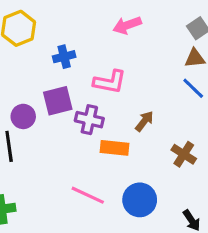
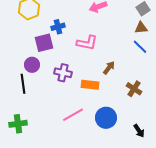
purple square: (58, 101) -> (44, 43), moved
purple cross: (89, 120) -> (63, 73), moved
pink line: (88, 195) -> (73, 115), turned -55

